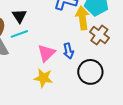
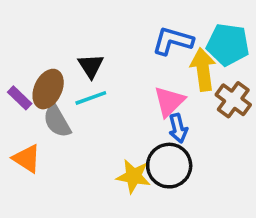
pink triangle: (46, 53) -> (169, 101), moved
black circle: (90, 72) -> (169, 166), moved

